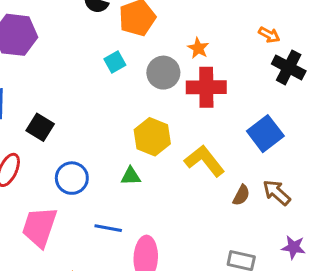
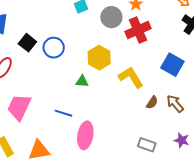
red cross: (206, 87) -> (138, 30), turned -30
blue square: (265, 134) -> (172, 65), turned -30
blue circle: (72, 178) -> (54, 48), moved

